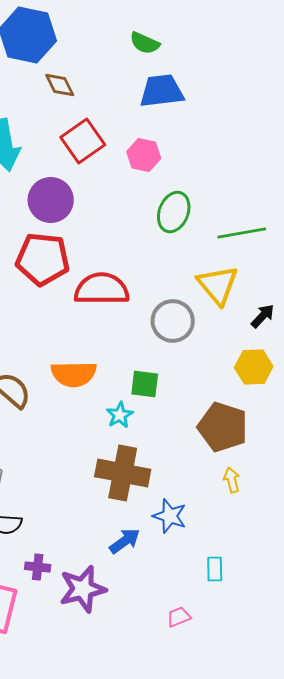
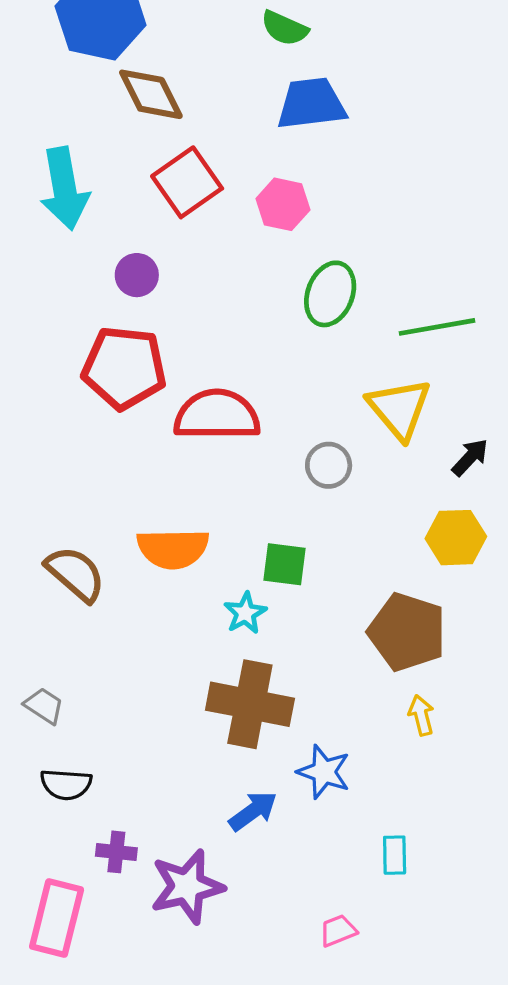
brown diamond: (60, 85) -> (151, 94), size x1.4
purple circle: (51, 200) -> (137, 275), size x0.6
gray circle: (173, 321) -> (329, 465), size x0.7

